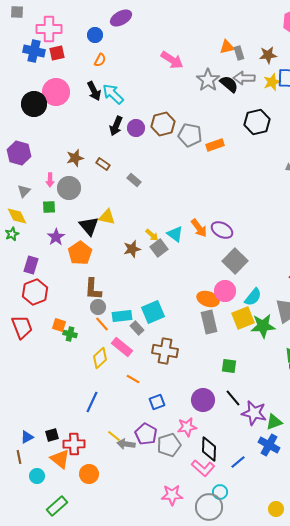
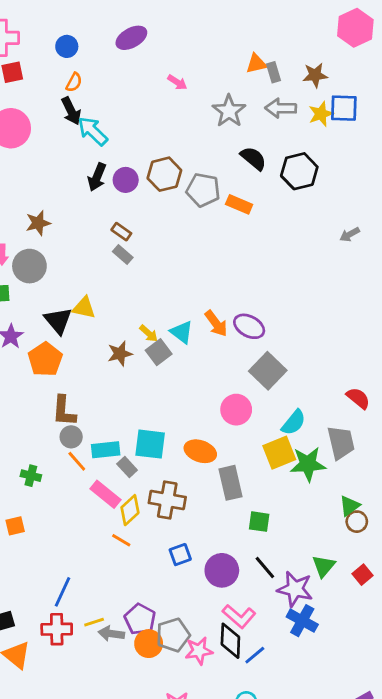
purple ellipse: (121, 18) -> (131, 38), moved
pink arrow: (172, 60) -> (177, 82), size x0.6
black semicircle: (229, 84) -> (253, 158), moved
black arrow: (94, 91) -> (71, 111), moved
orange rectangle: (215, 145) -> (239, 204), turned 42
brown rectangle: (103, 164) -> (121, 232), moved
pink circle: (225, 291) -> (236, 410), moved
orange ellipse: (208, 299) -> (200, 451), moved
cyan square: (153, 312) -> (150, 444), turned 30
gray rectangle: (209, 322) -> (230, 483), moved
orange square: (59, 325) -> (15, 526), moved, turned -32
yellow diamond: (100, 358) -> (130, 510), moved
blue line: (92, 402) -> (62, 592), moved
blue square: (157, 402) -> (180, 555), moved
green triangle: (274, 422) -> (324, 566), moved, turned -30
pink star: (187, 427) -> (199, 651), moved
yellow line: (114, 436) -> (94, 622), turned -56
red cross: (74, 444) -> (57, 629), moved
blue cross: (269, 445) -> (302, 621), moved
blue line: (238, 462) -> (255, 655), moved
pink L-shape: (203, 468) -> (239, 616), moved
orange circle: (89, 474) -> (149, 644), moved

